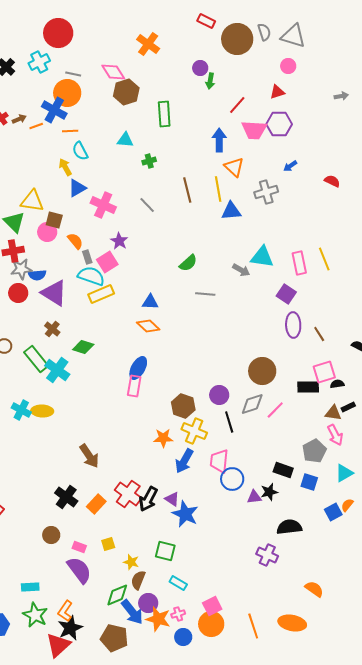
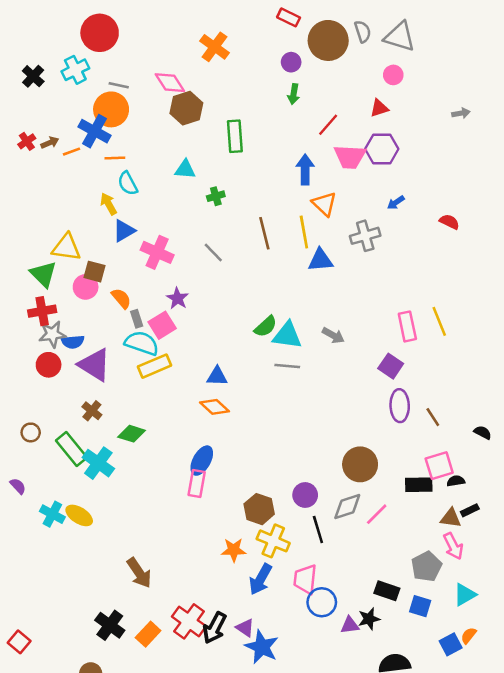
purple circle: (200, 68) -> (291, 62), moved
cyan triangle: (262, 257) -> (287, 335), moved
yellow ellipse: (42, 411) -> (79, 515), turned 30

